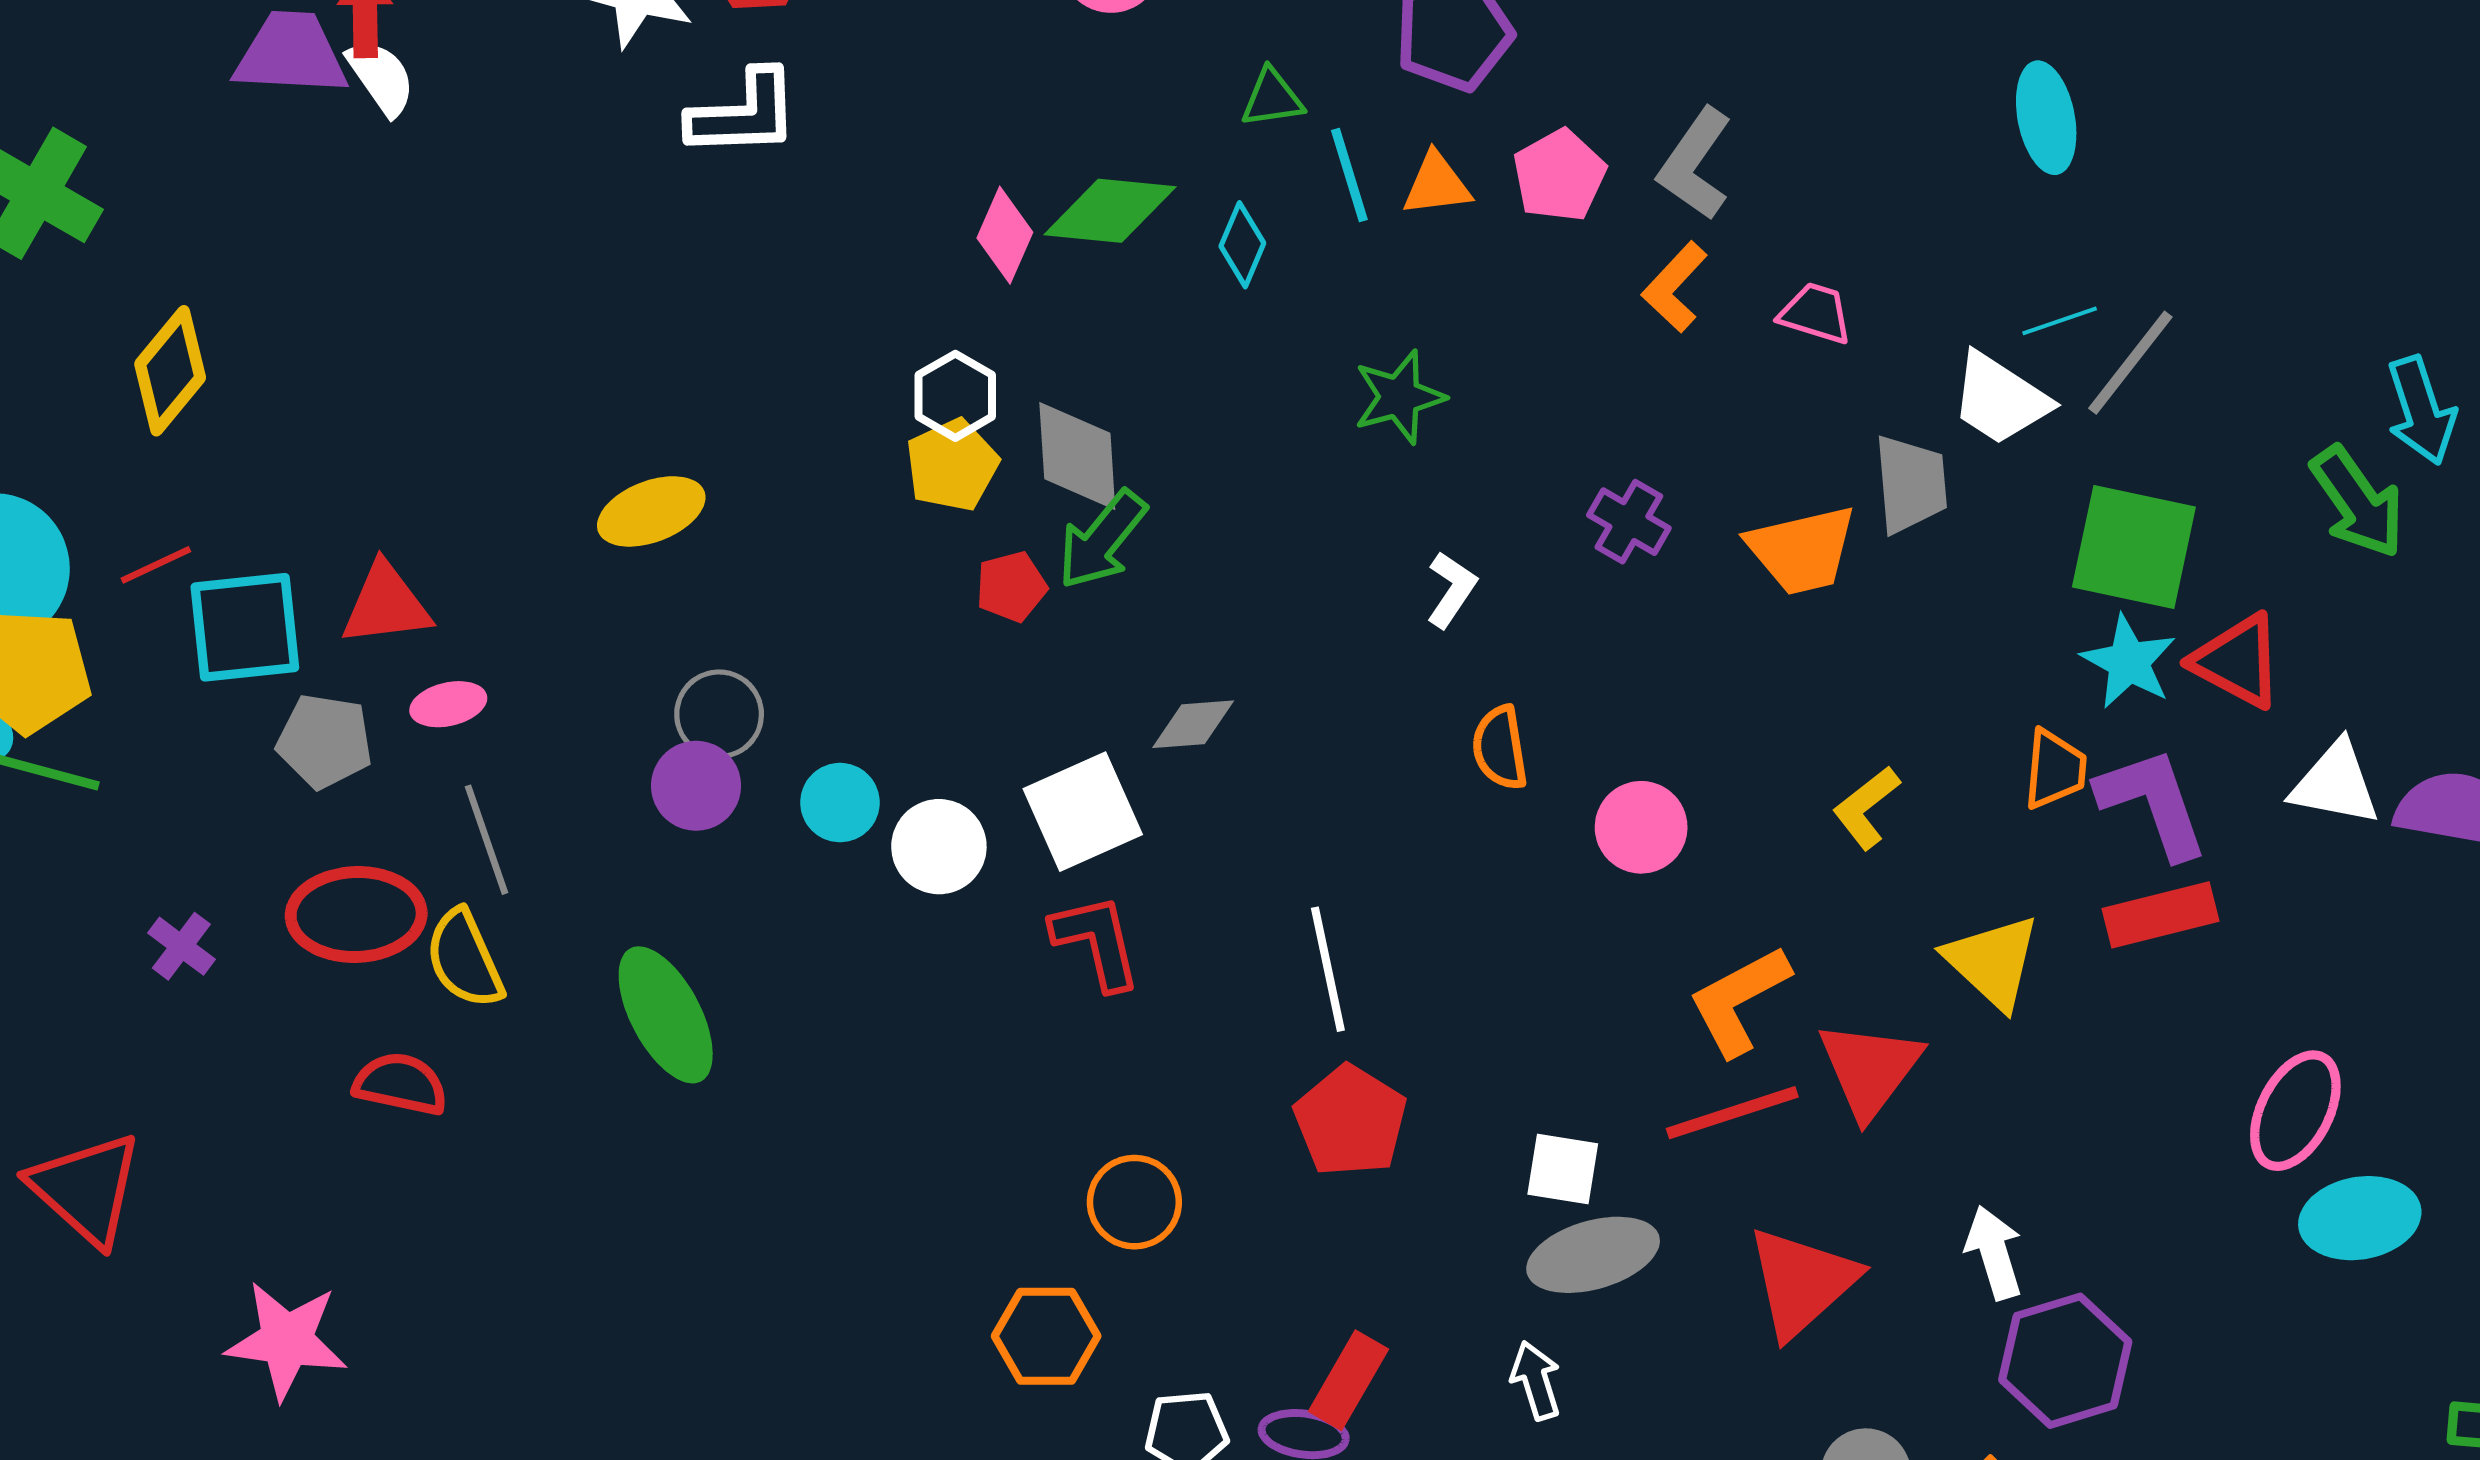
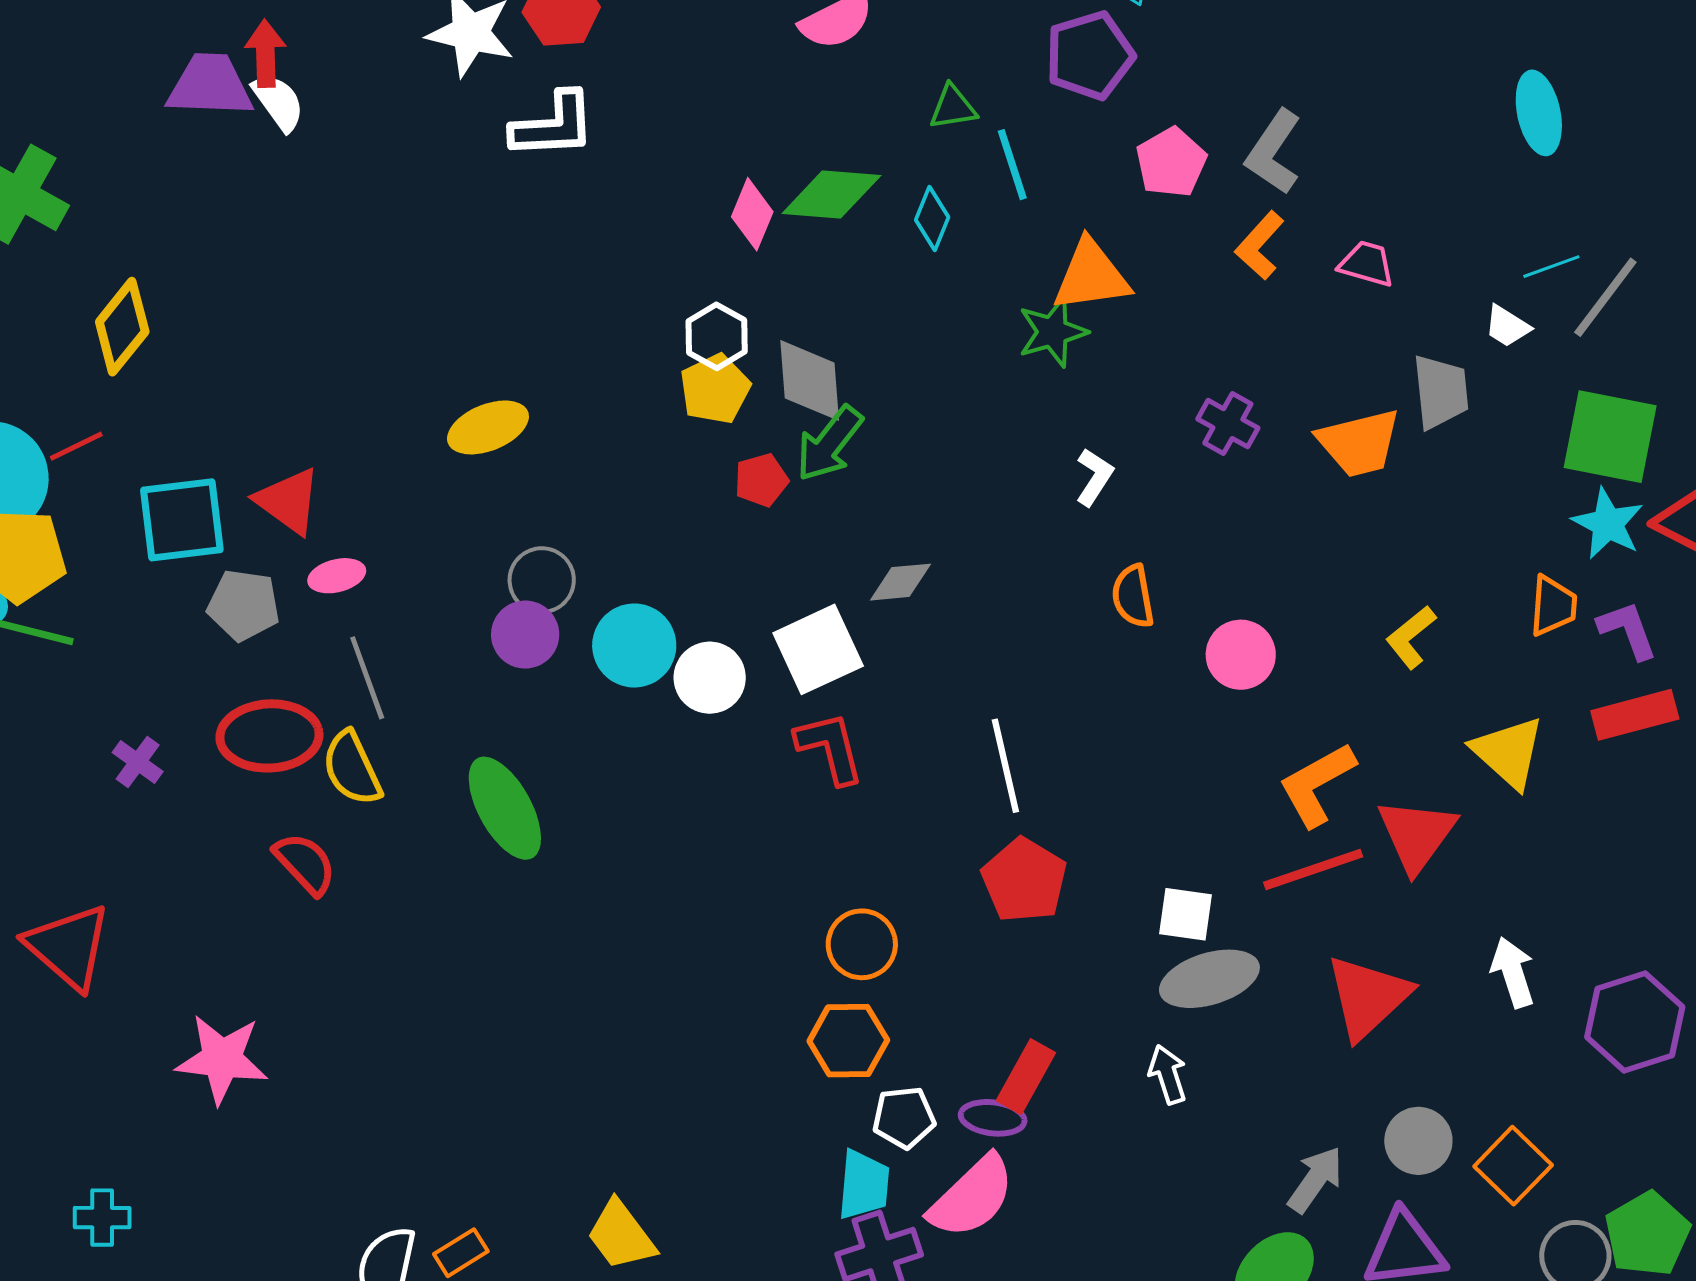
orange triangle: (1437, 184) -> (1091, 276), moved, size x1.5
white trapezoid: (2000, 399) -> (1507, 326), size x0.6
red line: (156, 565) -> (76, 446), moved
red triangle: (386, 604) -> (288, 501), turned 44
cyan circle: (840, 803) -> (634, 645), size x1.4
purple L-shape: (2153, 803) -> (1628, 630), size x0.7
red semicircle: (401, 1084) -> (305, 864), turned 36
orange hexagon: (1046, 1336) -> (848, 1041), moved
purple hexagon: (2065, 1361) -> (1635, 1022), moved

